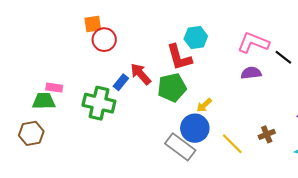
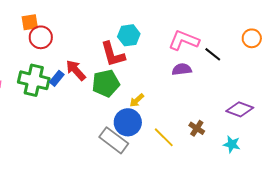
green cross: (99, 103) -> (34, 80), moved
brown cross: (267, 134) -> (197, 128), turned -35

